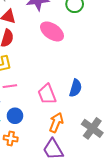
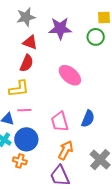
pink ellipse: (52, 31) -> (70, 75), moved
blue circle: (15, 116) -> (26, 139), size x1.5

